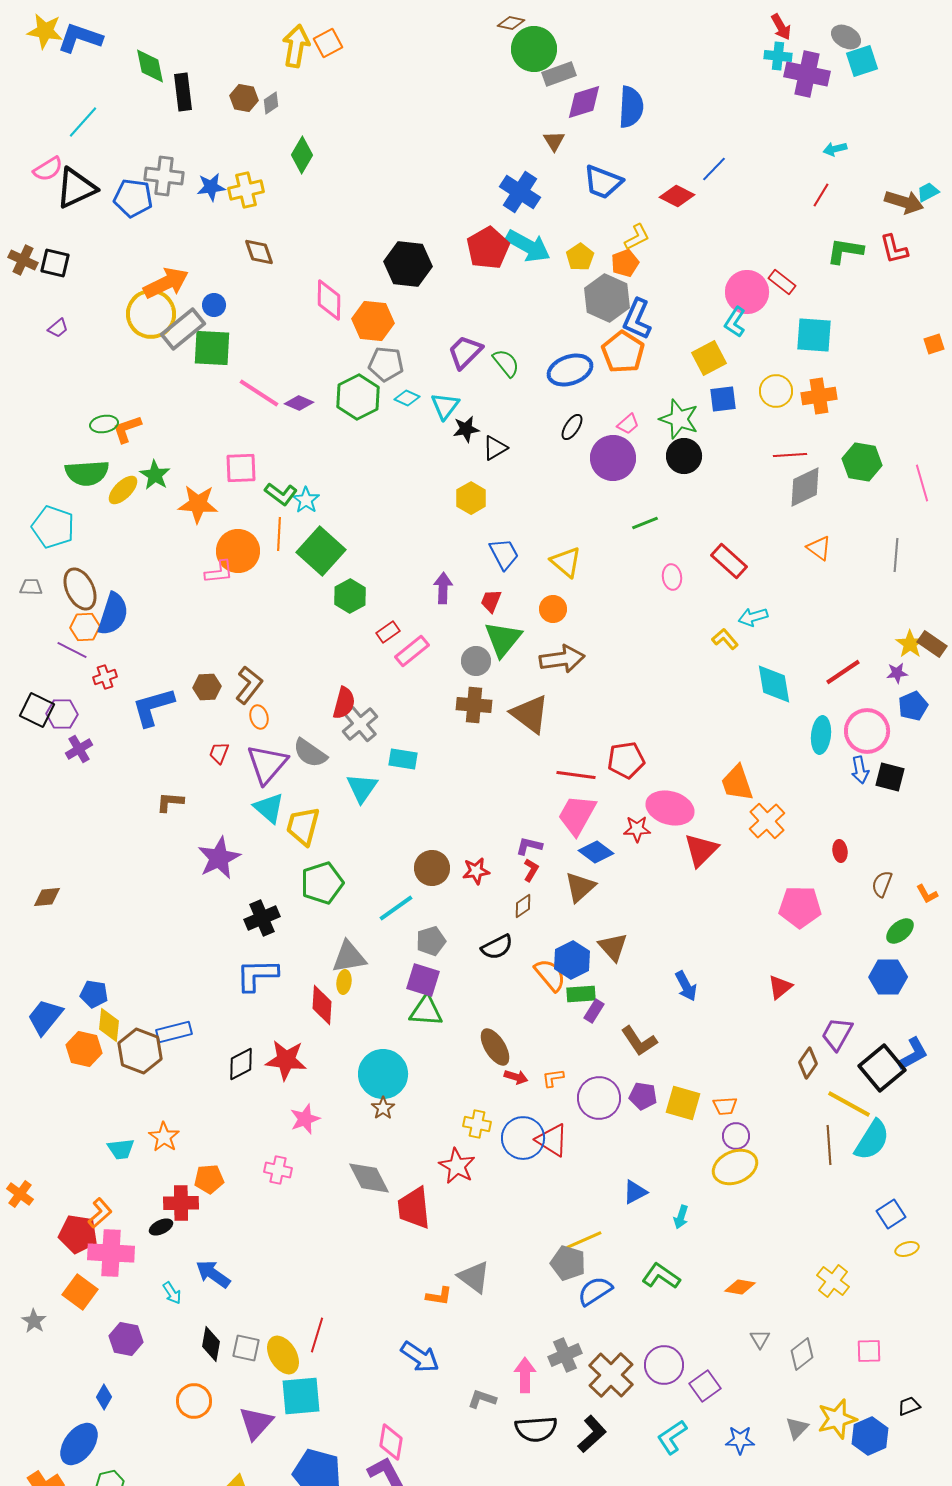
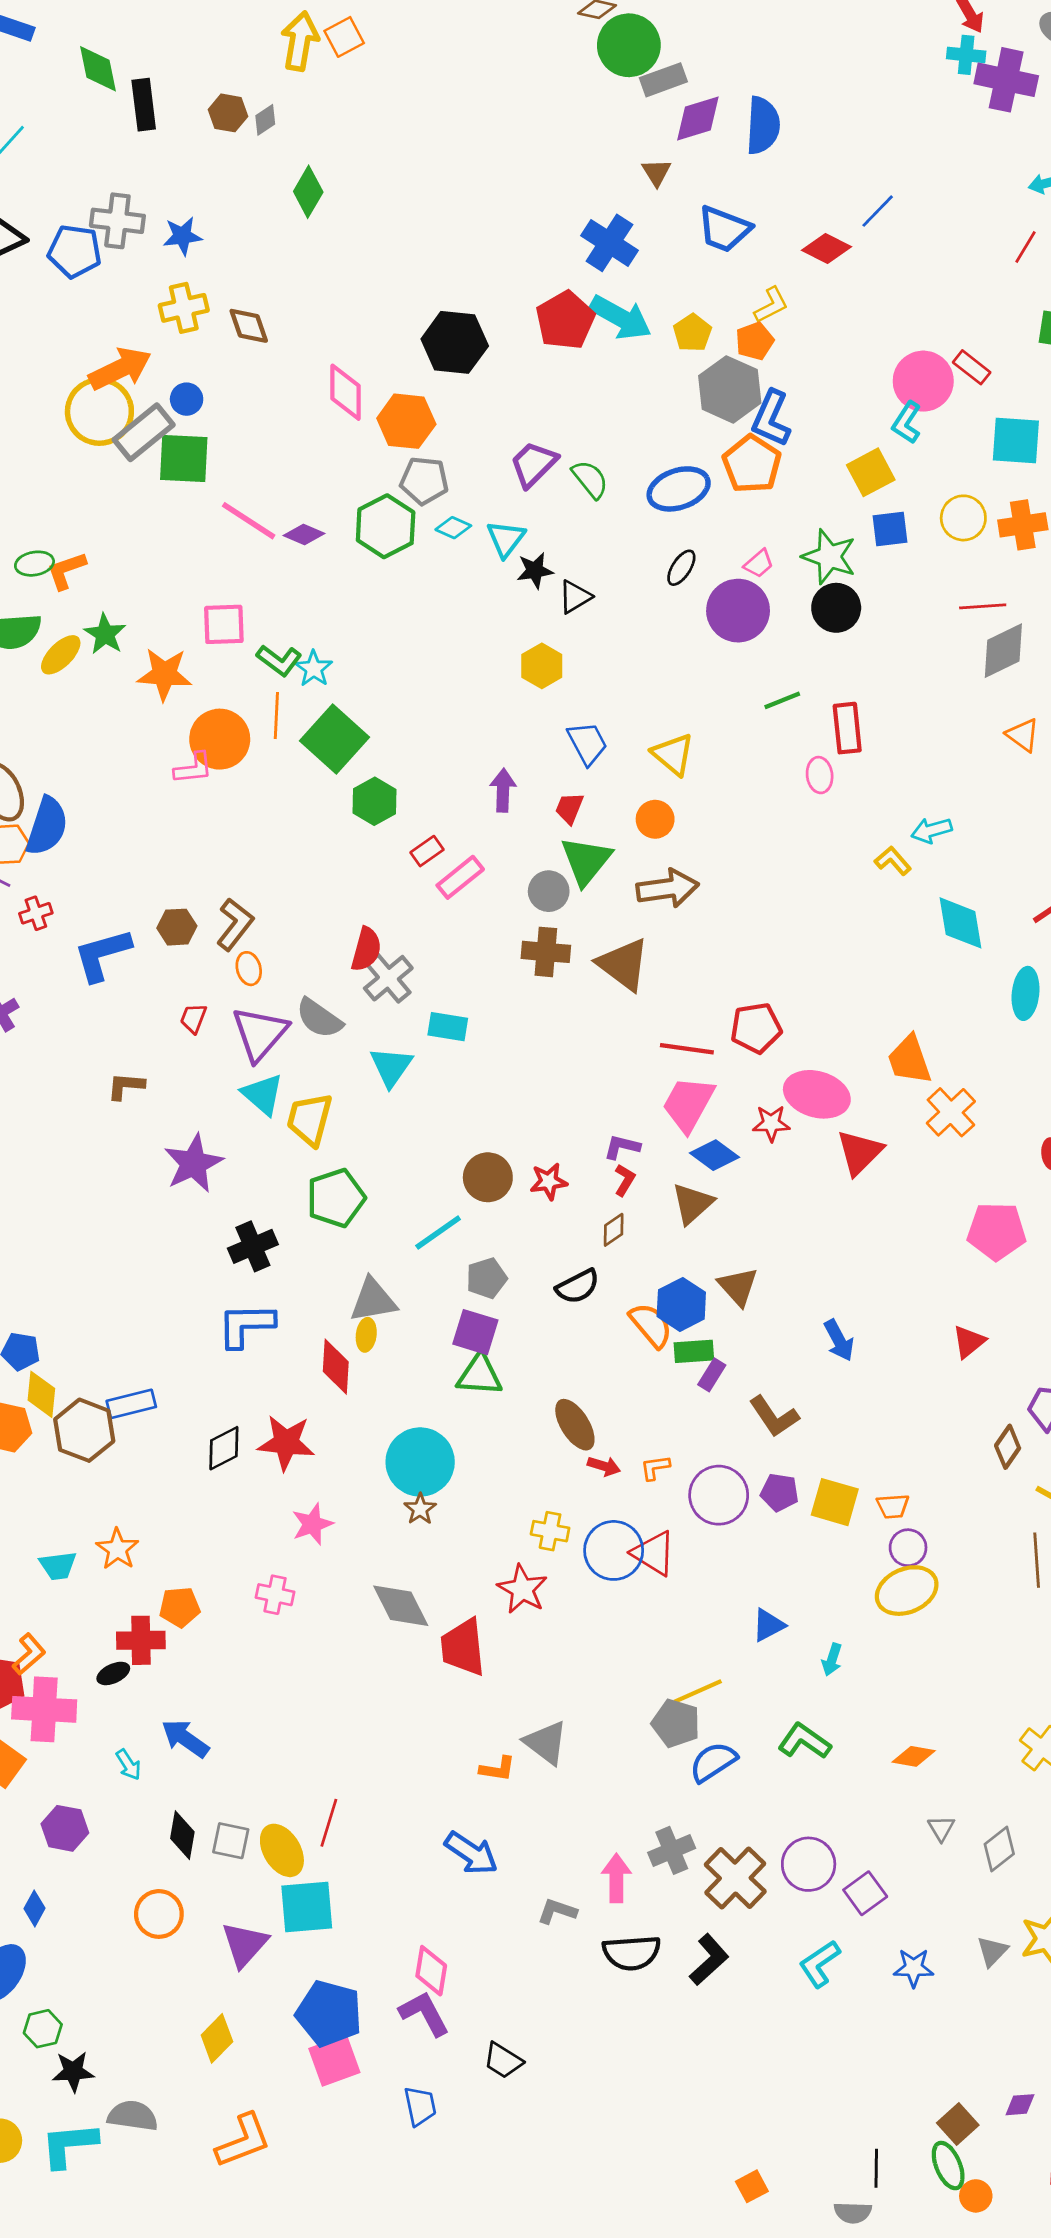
yellow cross: (246, 190) -> (184, 308), moved
red rectangle: (729, 561) -> (847, 728), moved, turned 42

